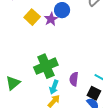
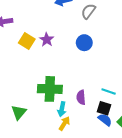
blue circle: (62, 10) -> (84, 43), moved
green cross: (46, 66) -> (50, 89), turned 35

